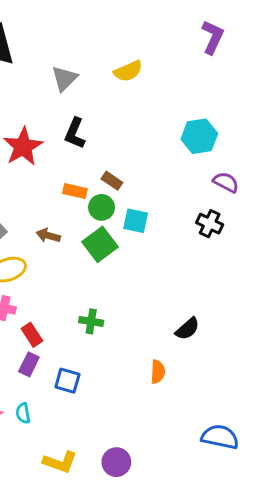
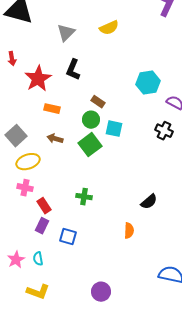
cyan hexagon: (199, 136) -> (148, 83), moved
orange rectangle: (75, 191) -> (52, 109), moved
yellow L-shape: (60, 462) -> (38, 292), moved

